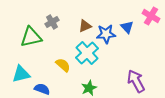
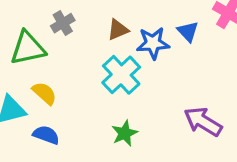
yellow semicircle: (63, 65) -> (44, 93), moved
purple arrow: (136, 81) -> (203, 122), turned -30

